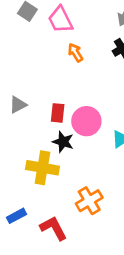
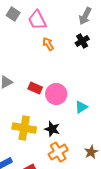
red rectangle: (58, 113) -> (35, 88), turned -72
black star: (63, 142) -> (52, 129), moved

